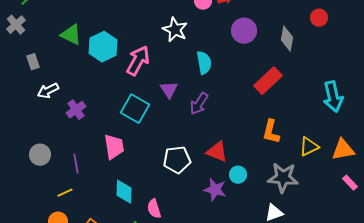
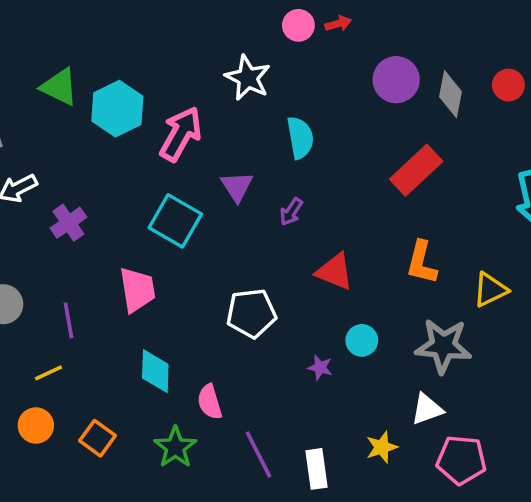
red circle: (319, 18) -> (508, 85), moved
purple circle: (244, 31) -> (396, 80), moved
purple arrow: (199, 104) -> (291, 212), size x0.7
red triangle: (217, 152) -> (335, 272), moved
purple star: (215, 190) -> (320, 368), size x0.6

